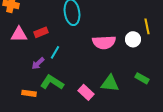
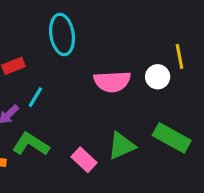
green rectangle: (142, 78) -> (172, 138), size x1.6
green triangle: (110, 83) -> (122, 146), turned -30

